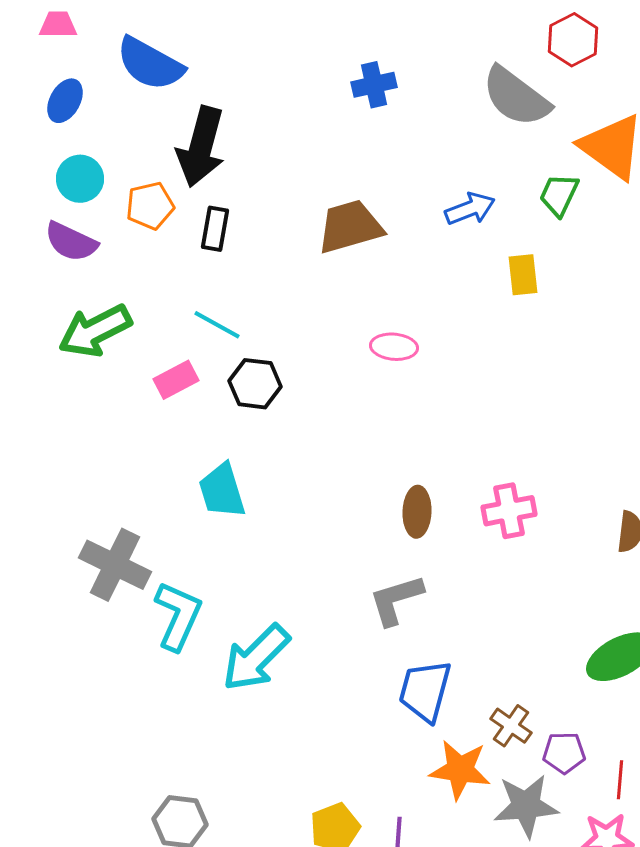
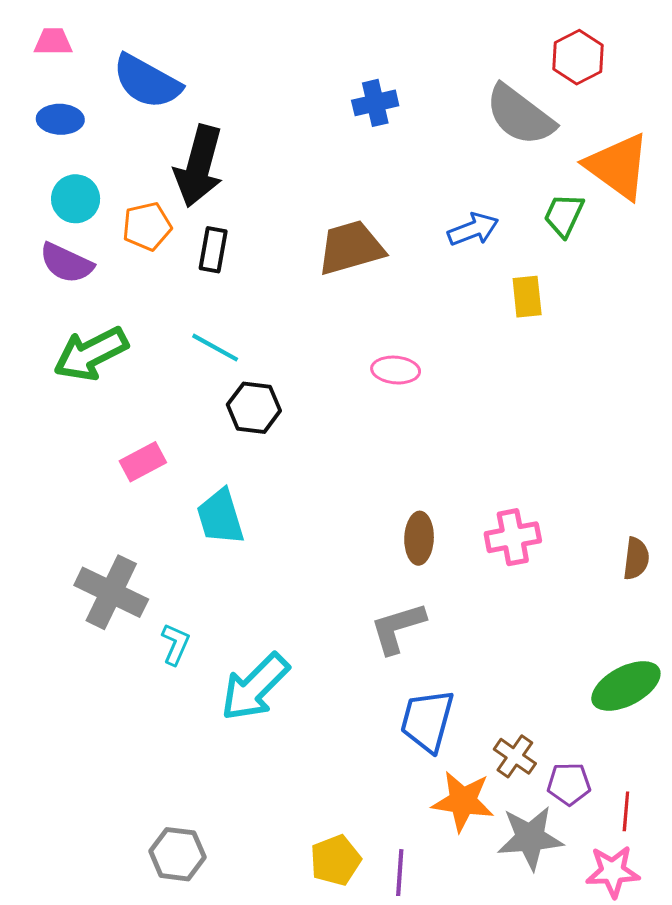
blue ellipse: (65, 101) -> (60, 119), turned 63
pink rectangle: (176, 380) -> (143, 462), moved
cyan L-shape: (178, 616) -> (175, 644), size x0.6

